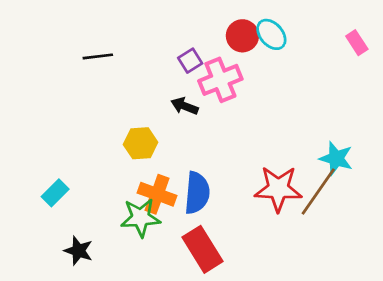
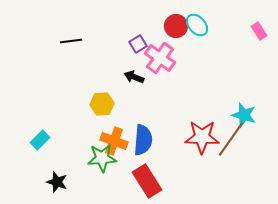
pink cross: (220, 80) -> (160, 58), turned -32

